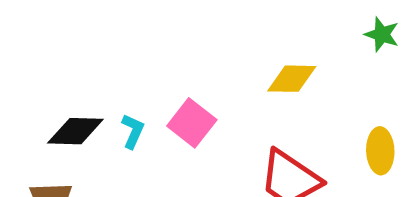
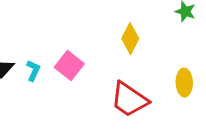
yellow diamond: (292, 79) -> (130, 39), turned -64

